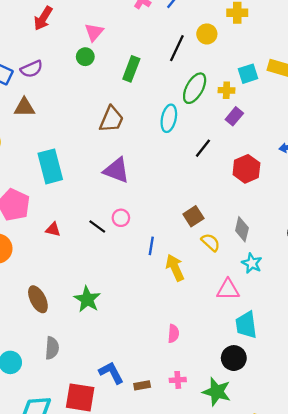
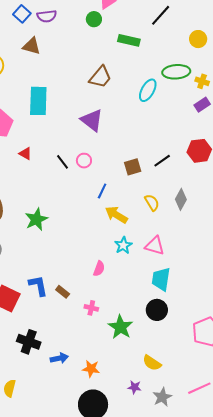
yellow circle: (207, 34) -> (198, 39), moved
black line: (177, 48) -> (161, 15), moved
green rectangle: (131, 69) -> (129, 40), turned 65
green ellipse: (195, 88) -> (176, 72), turned 40
black line: (203, 148) -> (162, 161), moved
brown square: (193, 216) -> (133, 167), moved
cyan star: (252, 263) -> (123, 245), moved
yellow arrow: (175, 268) -> (116, 215), turned -50
black circle: (234, 358) -> (157, 310), moved
brown rectangle: (142, 385) -> (63, 292), moved, turned 32

